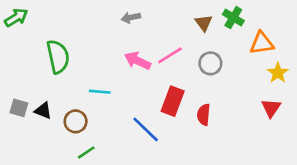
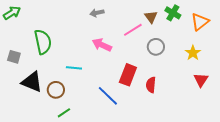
orange triangle: (262, 43) -> (200, 22), moved, turned -30
pink line: (170, 55) -> (133, 30), moved
yellow star: (278, 73) -> (193, 53), moved
gray square: (19, 108) -> (14, 57), moved
black triangle: (43, 111) -> (32, 82), size x1.6

